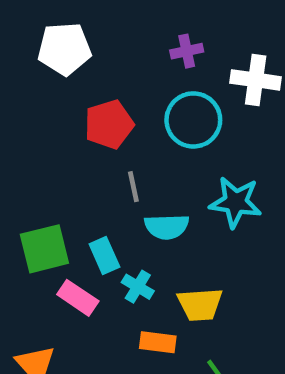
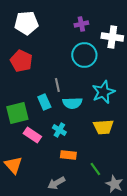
red pentagon: (109, 124) -> (21, 61), moved, turned -30
cyan star: (236, 202) -> (103, 92), turned -30
cyan rectangle: (104, 256) -> (44, 102), moved
yellow trapezoid: (200, 304) -> (103, 127), moved

